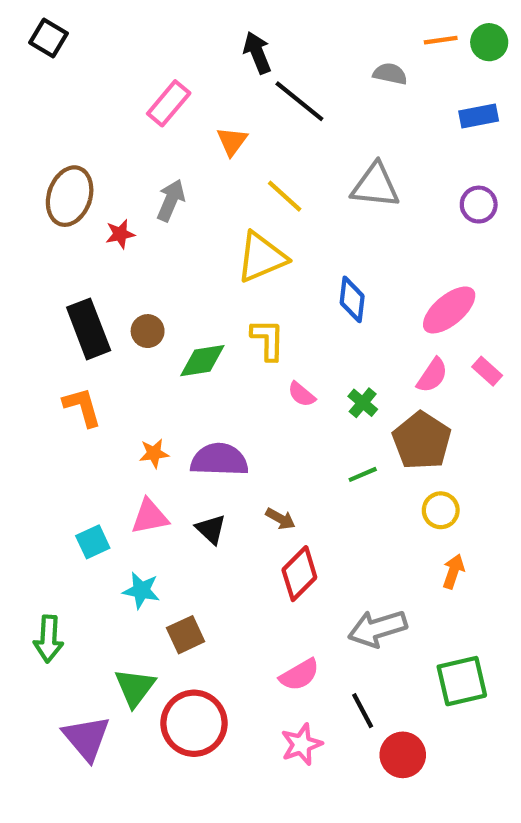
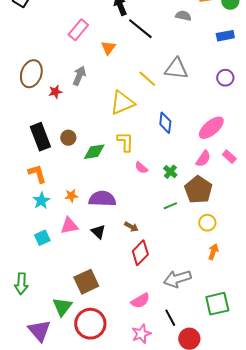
yellow line: (285, 196) -> (147, 79), moved
cyan star: (141, 590) -> (41, 201), moved, turned 30
brown square: (186, 635) -> (86, 282), size x1.4

